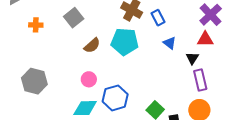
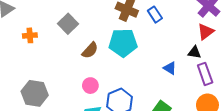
red triangle: (205, 39) -> (206, 32), turned -30
blue triangle: (170, 43) -> (170, 68), moved
black triangle: (192, 58) -> (194, 52), turned -48

